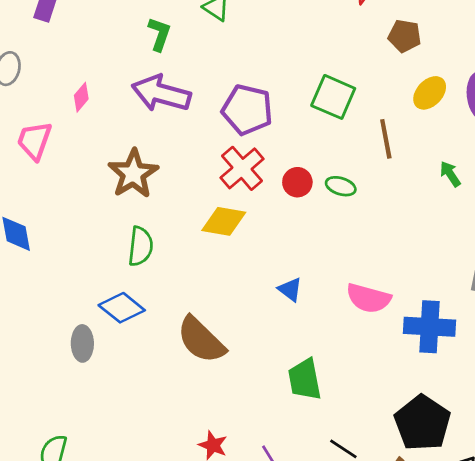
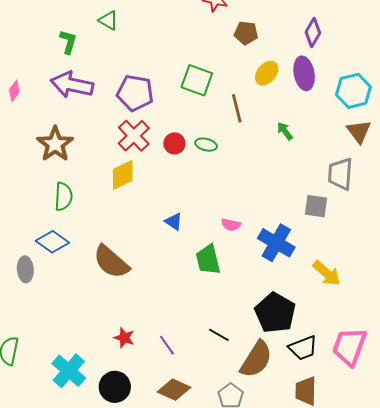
yellow diamond: (224, 221) -> (123, 175), turned -32
pink semicircle: (368, 298) -> (231, 225), size x0.6
blue cross: (429, 327) -> (276, 243), turned 30
green trapezoid: (305, 379) -> (208, 260), moved

